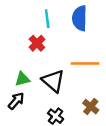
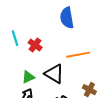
cyan line: (47, 19) -> (15, 38), moved

